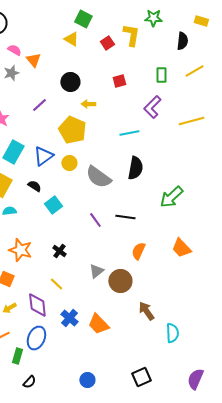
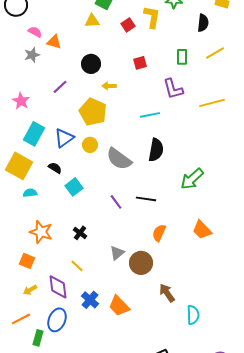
yellow triangle: (71, 39) -> (92, 21), turned -35
orange triangle: (33, 60) -> (54, 42), turned -35
purple L-shape: (152, 107) -> (173, 89), turned -60

